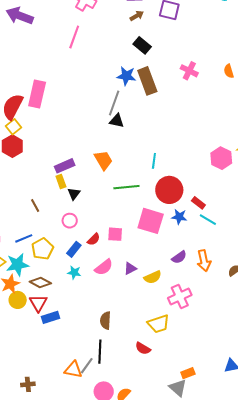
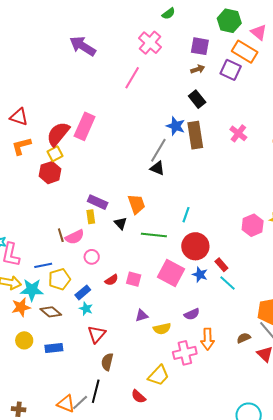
purple rectangle: (65, 166) -> (98, 202), turned 36
black triangle: (74, 194) -> (120, 223), moved, turned -32
blue rectangle: (74, 249) -> (83, 292), moved
orange arrow: (204, 261) -> (208, 339), moved
pink semicircle: (104, 267) -> (75, 237), moved
yellow circle: (18, 300) -> (24, 340), moved
red triangle: (38, 303) -> (97, 334), moved
yellow trapezoid: (159, 324) -> (159, 376), turned -40

